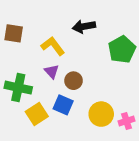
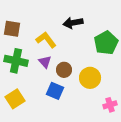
green cross: (18, 88) -> (16, 61), moved
yellow square: (37, 114) -> (15, 99), moved
yellow circle: (101, 114) -> (90, 78), moved

